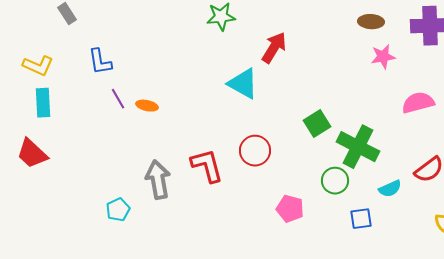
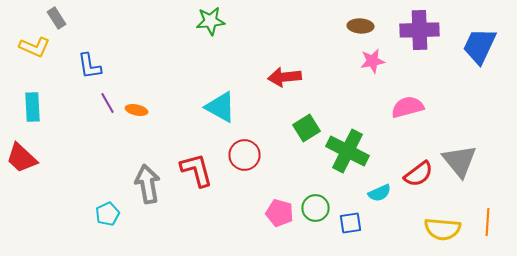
red arrow: (274, 48) -> (284, 77), moved, turned -128
yellow L-shape: (38, 66) -> (34, 47), moved
cyan triangle: (243, 84) -> (220, 107), moved
green circle: (335, 181) -> (316, 208), moved

